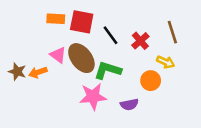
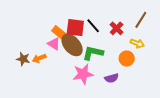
orange rectangle: (56, 19) -> (59, 32), moved, turned 40
red square: (82, 22) -> (75, 28), moved
brown line: (172, 32) -> (141, 20), turned 54

